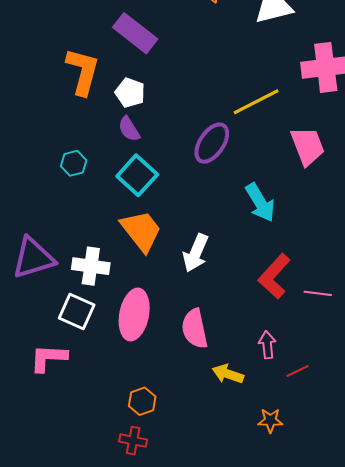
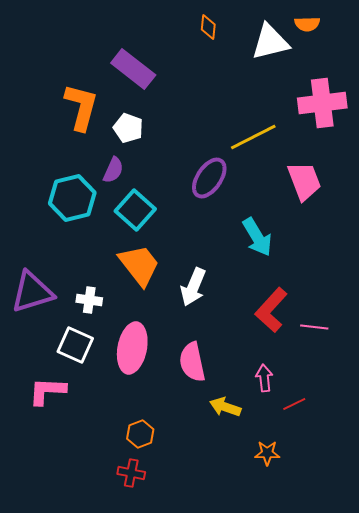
purple semicircle: (129, 129) -> (113, 170), moved, turned -124
cyan hexagon: (74, 163) -> (72, 198), size x1.8
white cross: (91, 266) -> (89, 300), size x0.7

